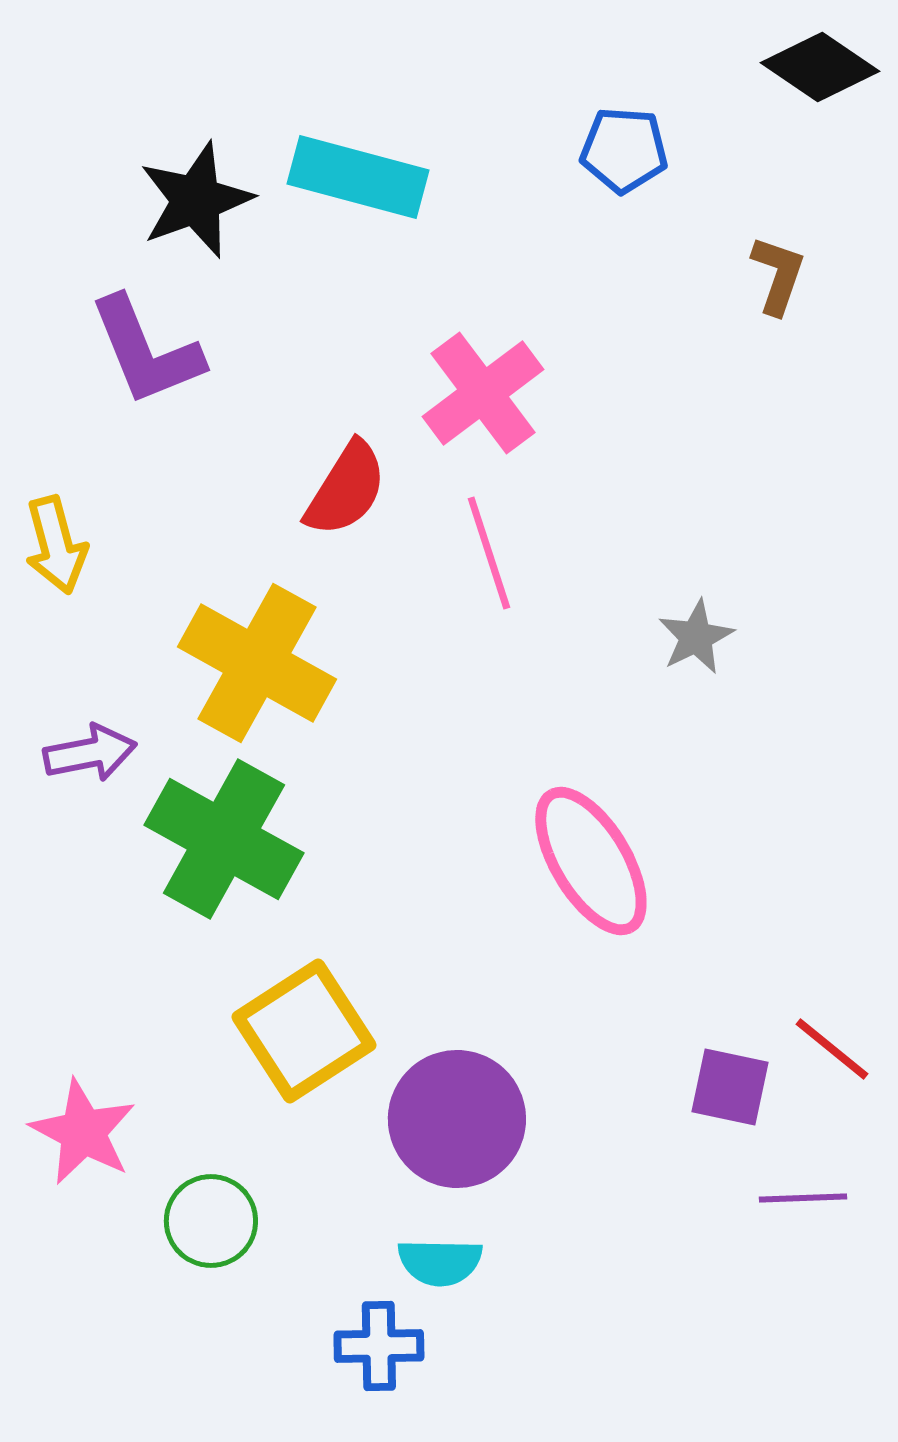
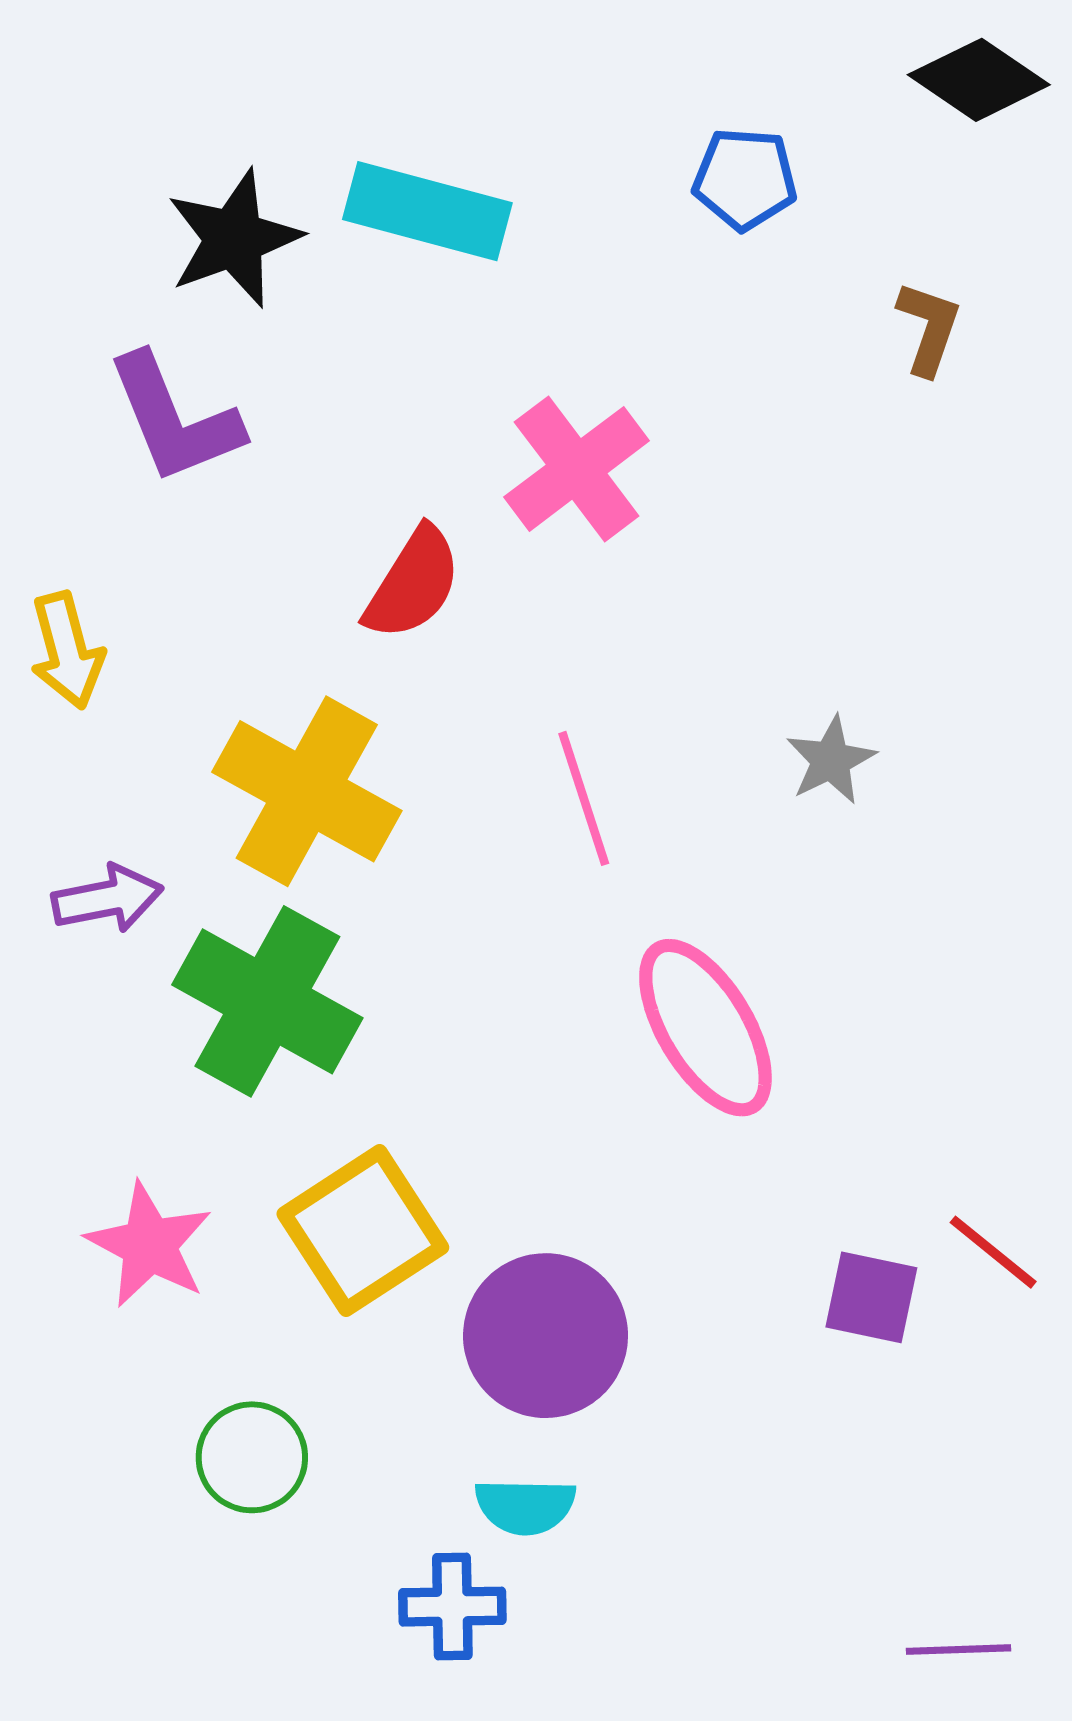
pink line: (489, 553) -> (584, 798), moved
pink star: (83, 1132) -> (149, 1245), moved
purple line: (803, 1198) -> (959, 1650), moved

